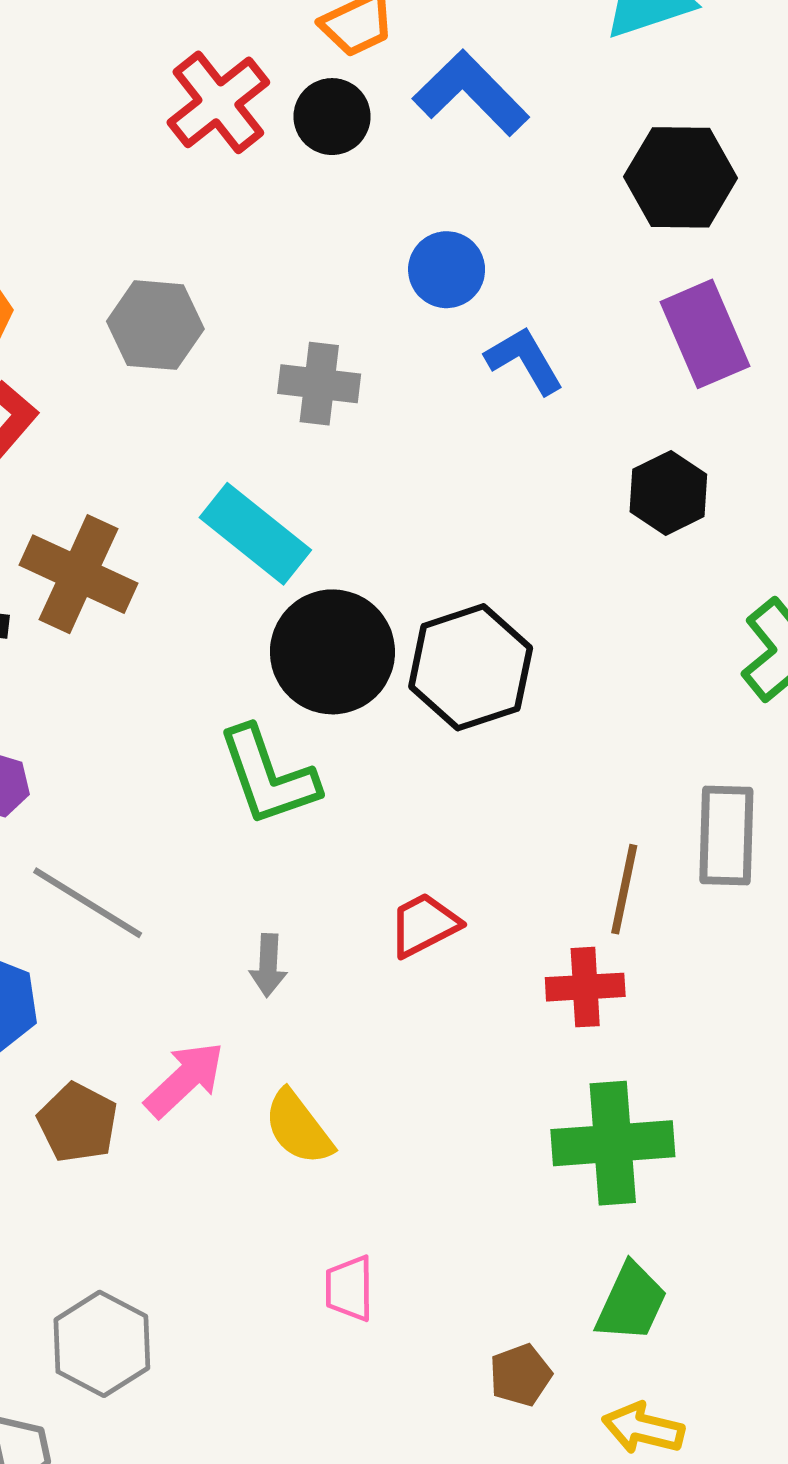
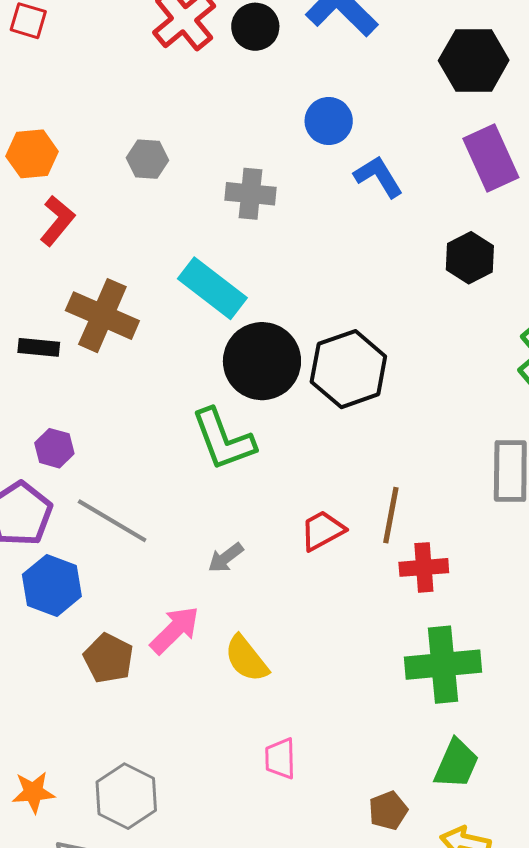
gray hexagon: (155, 325) -> (147, 159), size x0.7
brown line: (624, 889) -> (391, 515), moved
gray arrow: (268, 965) -> (226, 558), turned 51

